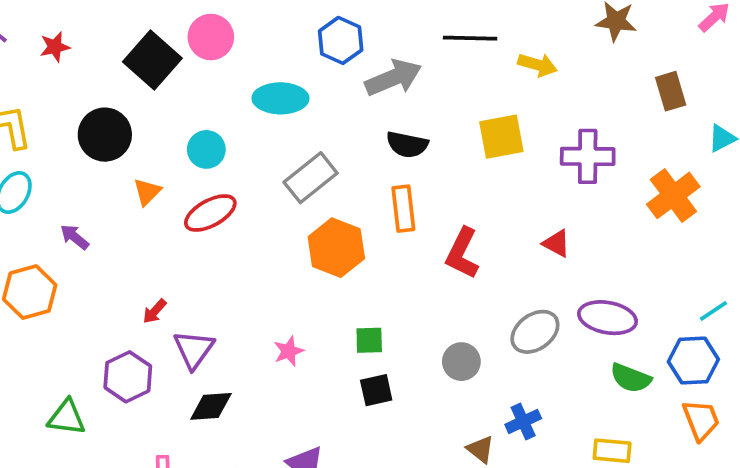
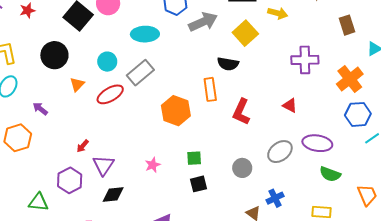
yellow square: (501, 137) -> (245, 33), moved, turned -30
black semicircle: (407, 145) -> (228, 64), moved
gray rectangle: (311, 178) -> (140, 73), moved
blue hexagon: (693, 361) -> (358, 114), moved

